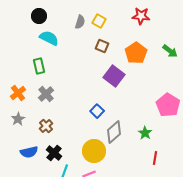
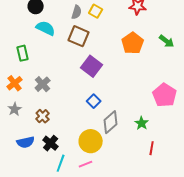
brown square: (102, 46) -> (79, 36), moved, size x1.5
green rectangle: (39, 66) -> (23, 53), moved
purple square: (114, 76) -> (92, 66), moved

